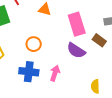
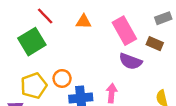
orange circle: (34, 44) -> (62, 78), moved

